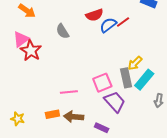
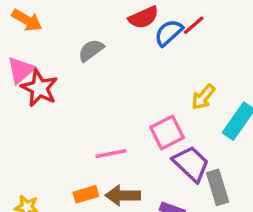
gray semicircle: (63, 31) -> (91, 50), turned 91
yellow arrow: (135, 63) -> (203, 97), moved
gray rectangle: (126, 78) -> (218, 187), moved

